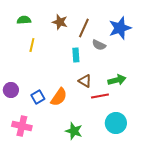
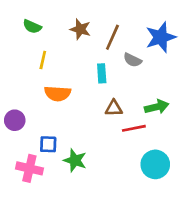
green semicircle: (24, 20) -> (32, 27), turned -152
brown triangle: (85, 81) -> (114, 108), turned -32
blue square: (38, 97) -> (48, 144), moved, turned 32
orange semicircle: (59, 97) -> (58, 93), moved, turned 60
green star: (74, 131) -> (75, 160), moved

